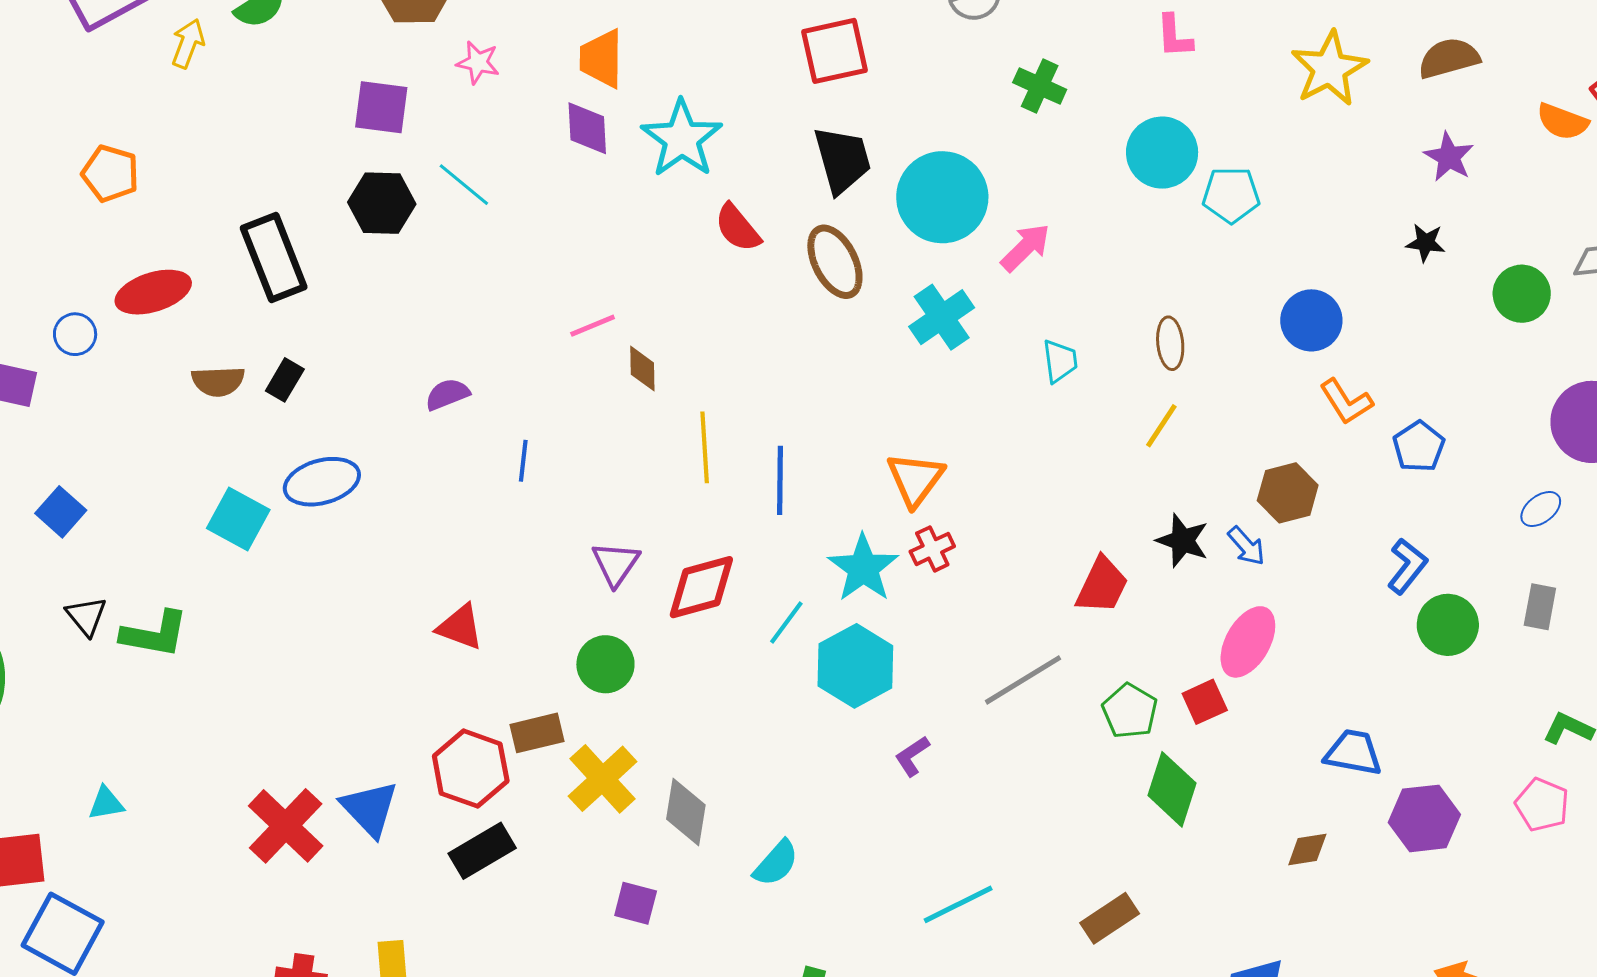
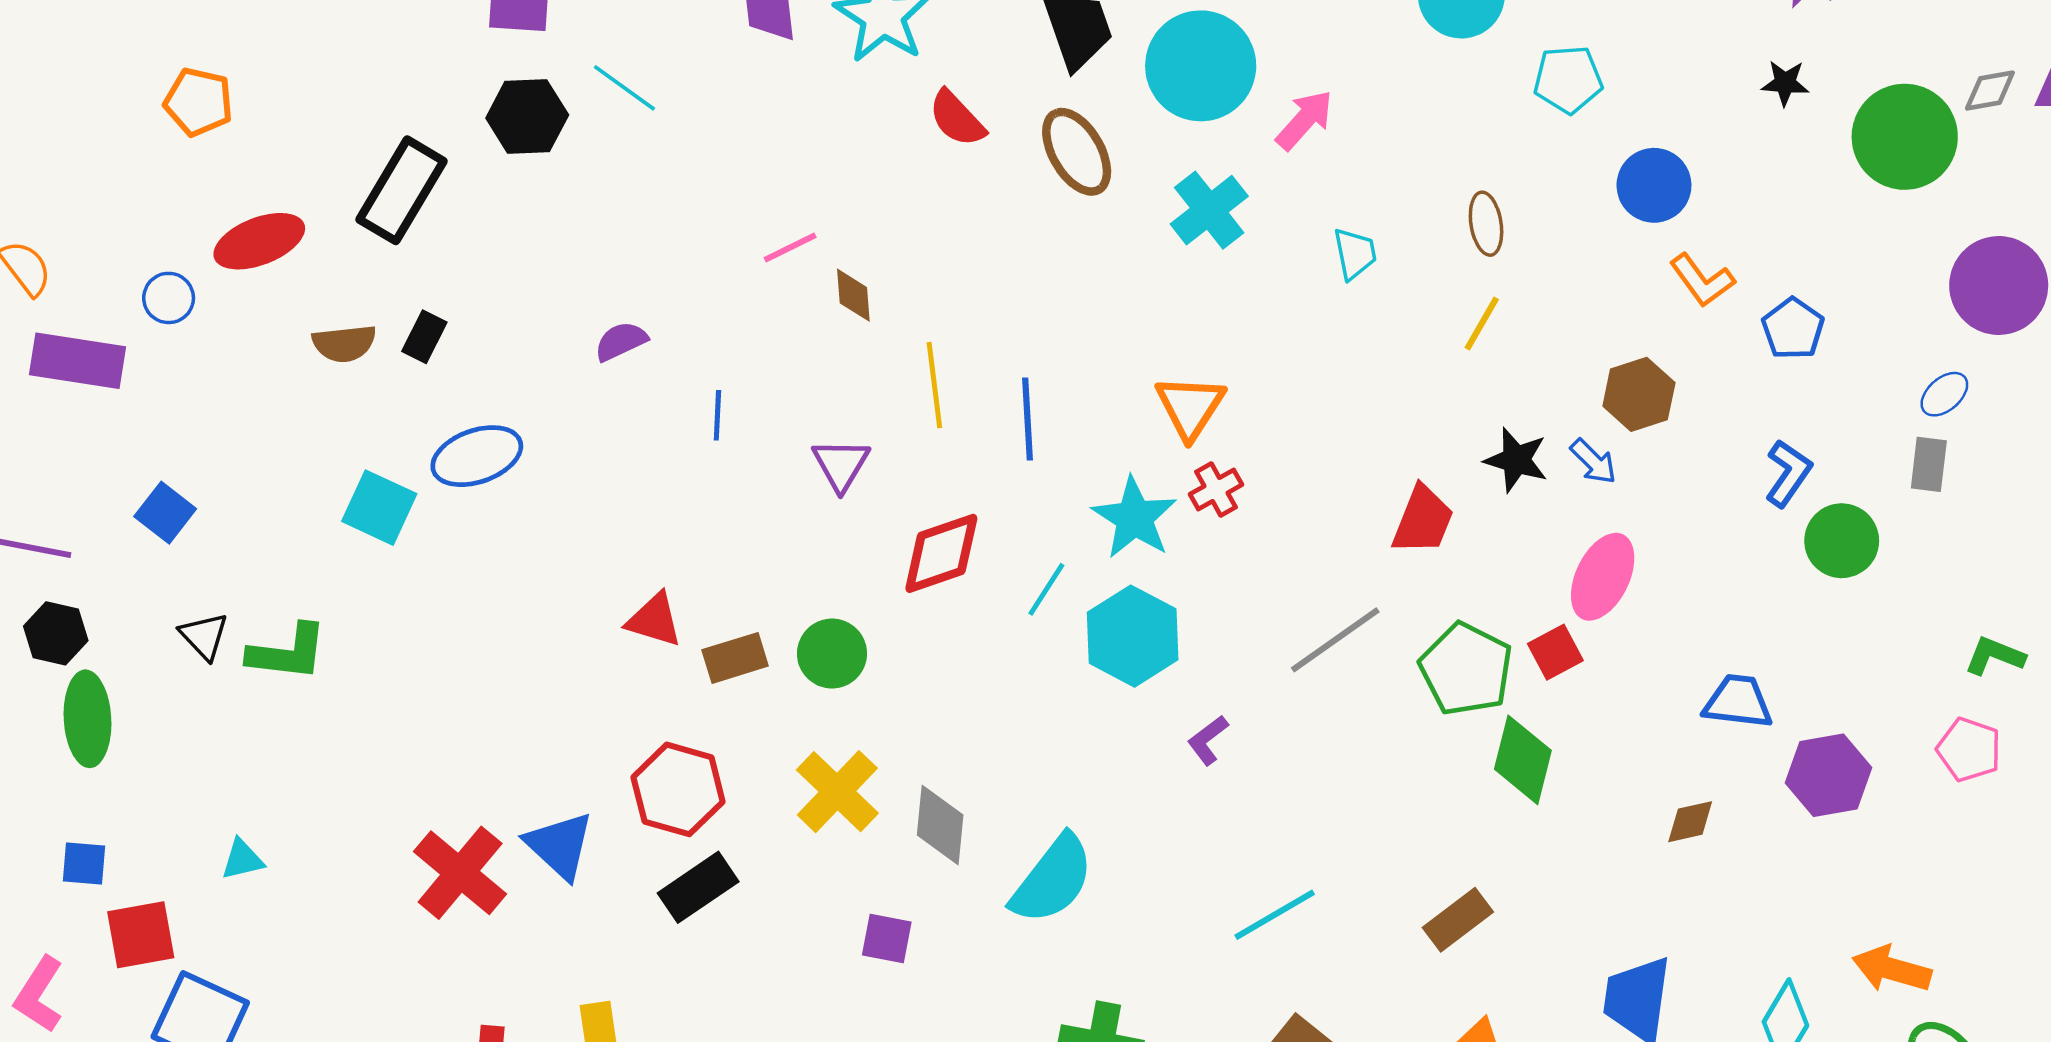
cyan pentagon: (1231, 195) -> (1568, 79), moved
black rectangle: (274, 257) -> (402, 190), turned 56
green circle: (1522, 294) -> (1905, 137), size x1.5
purple triangle: (616, 564) -> (841, 465), moved
gray rectangle: (1540, 607) -> (1929, 464), moved
green pentagon: (1130, 711) -> (1466, 669), size x1.4
brown rectangle: (537, 733) -> (735, 658), moved
cyan semicircle: (776, 863) -> (1052, 879), size x1.6

